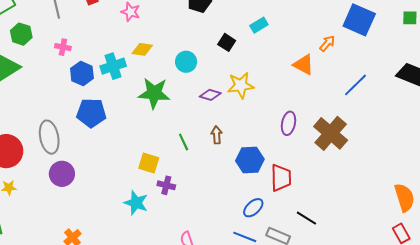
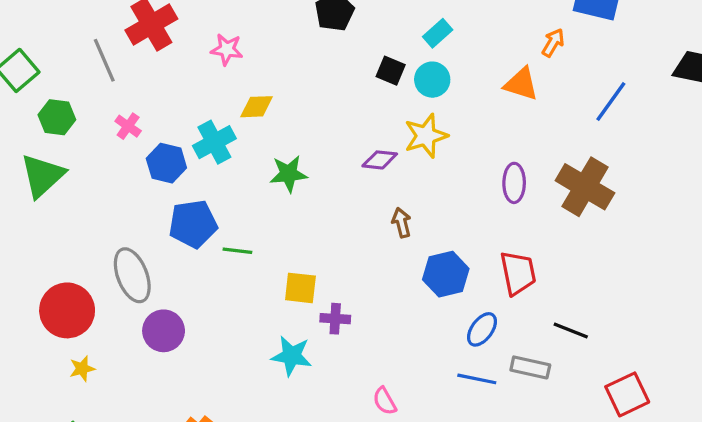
pink cross: (63, 47) -> (128, 126), turned 35
cyan circle: (186, 62) -> (432, 80), moved
green star: (154, 93) -> (289, 174), size x0.7
green line: (184, 142) -> (237, 251), moved, turned -48
blue hexagon: (250, 160) -> (446, 274), moved

